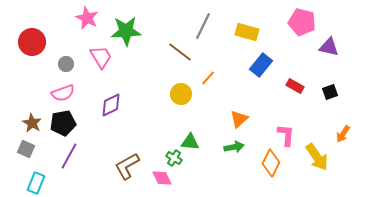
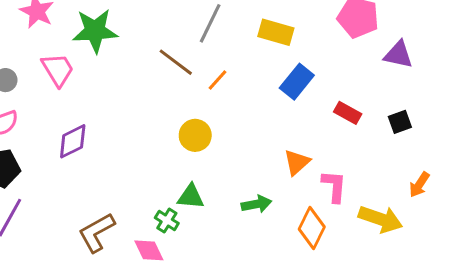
orange line: (208, 78) -> (218, 80), moved
yellow circle: (181, 94) -> (195, 135), moved
orange triangle: (239, 119) -> (297, 162), moved
yellow arrow: (317, 157) -> (380, 219), turned -36

